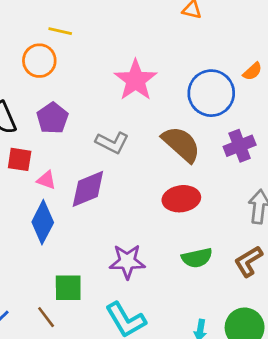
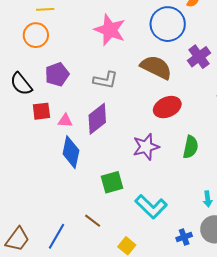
purple pentagon: (52, 118) -> (57, 74), turned 30
green semicircle: (197, 258) -> (191, 147), turned -50
purple star: (127, 262) -> (146, 147), moved
green square: (68, 288) -> (112, 182), moved

